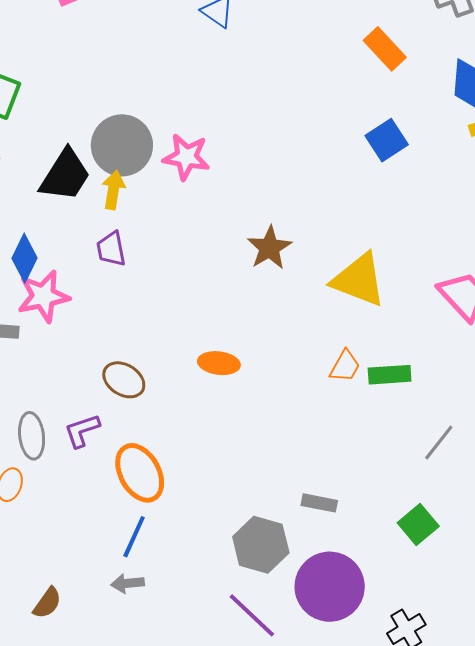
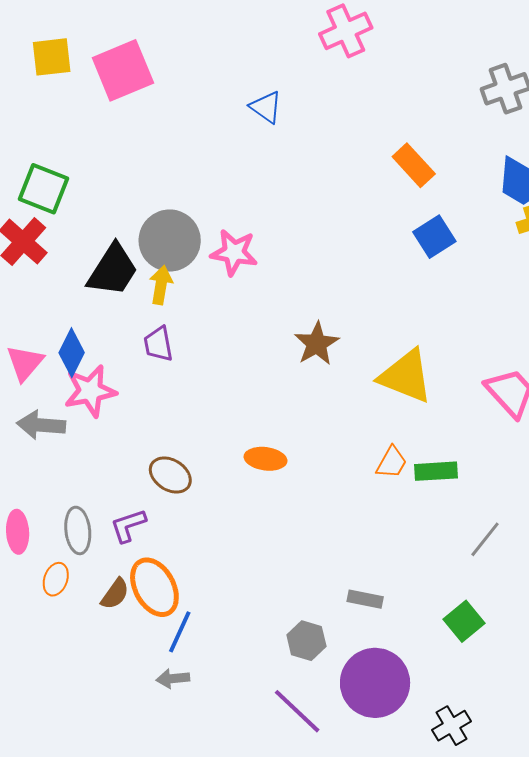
orange rectangle: (385, 49) -> (414, 165), moved
orange ellipse: (140, 473) -> (154, 587), moved
gray hexagon: (261, 545) -> (306, 641), size x0.7
brown semicircle: (47, 603) -> (115, 594), moved

